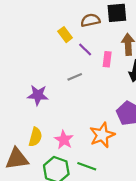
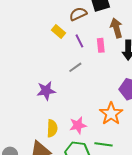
purple line: (85, 50) -> (79, 41), turned 32
pink star: (64, 140) -> (78, 125), turned -30

